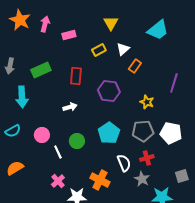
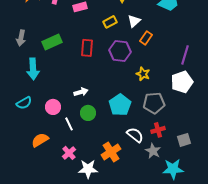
purple hexagon: (109, 91) -> (120, 51), moved
yellow star: (147, 102) -> (143, 74), moved
white arrow: (70, 107) -> (81, 92), moved
white pentagon: (171, 133) -> (182, 82), moved, turned -30
white semicircle: (124, 163) -> (135, 135), turned -30
orange semicircle: (15, 168) -> (40, 140), moved
gray square: (182, 176) -> (184, 140), moved
orange cross: (100, 180) -> (111, 152), turned 30

